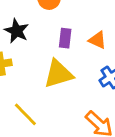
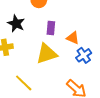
orange triangle: (97, 40) -> (73, 38), moved

